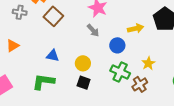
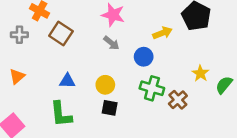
yellow star: (148, 63) -> (200, 73), moved
green L-shape: (43, 82) -> (61, 114), turned -95

